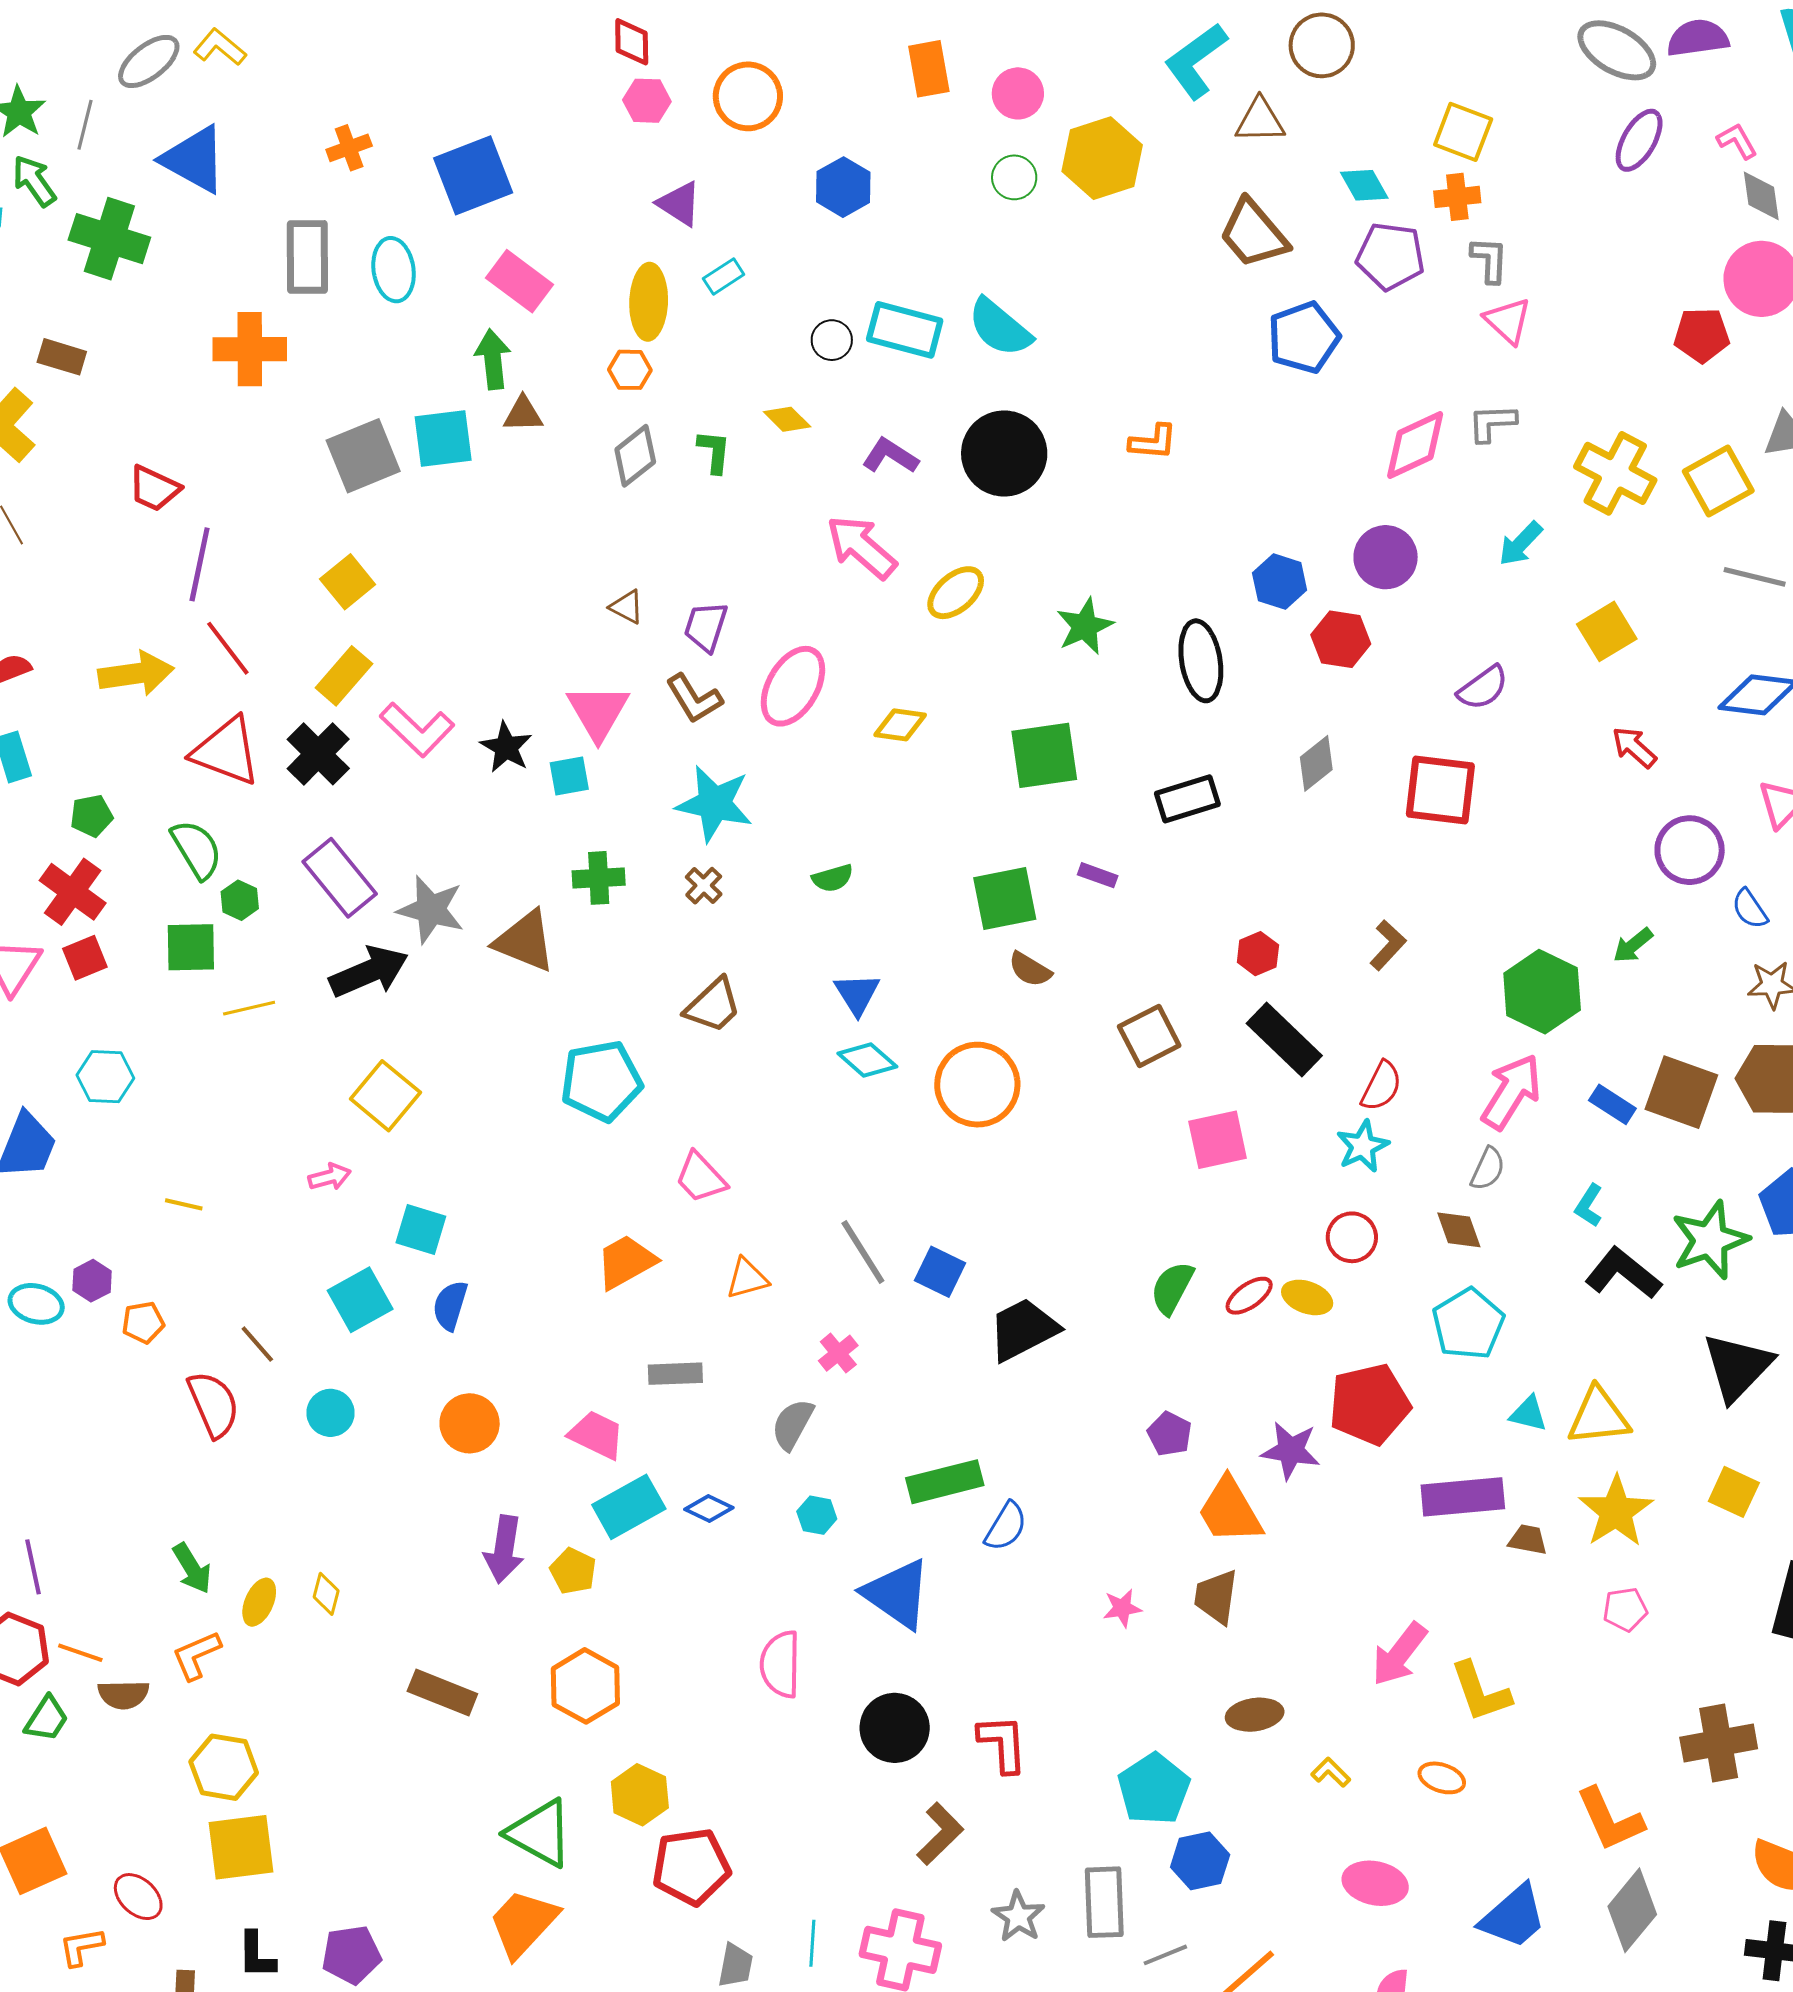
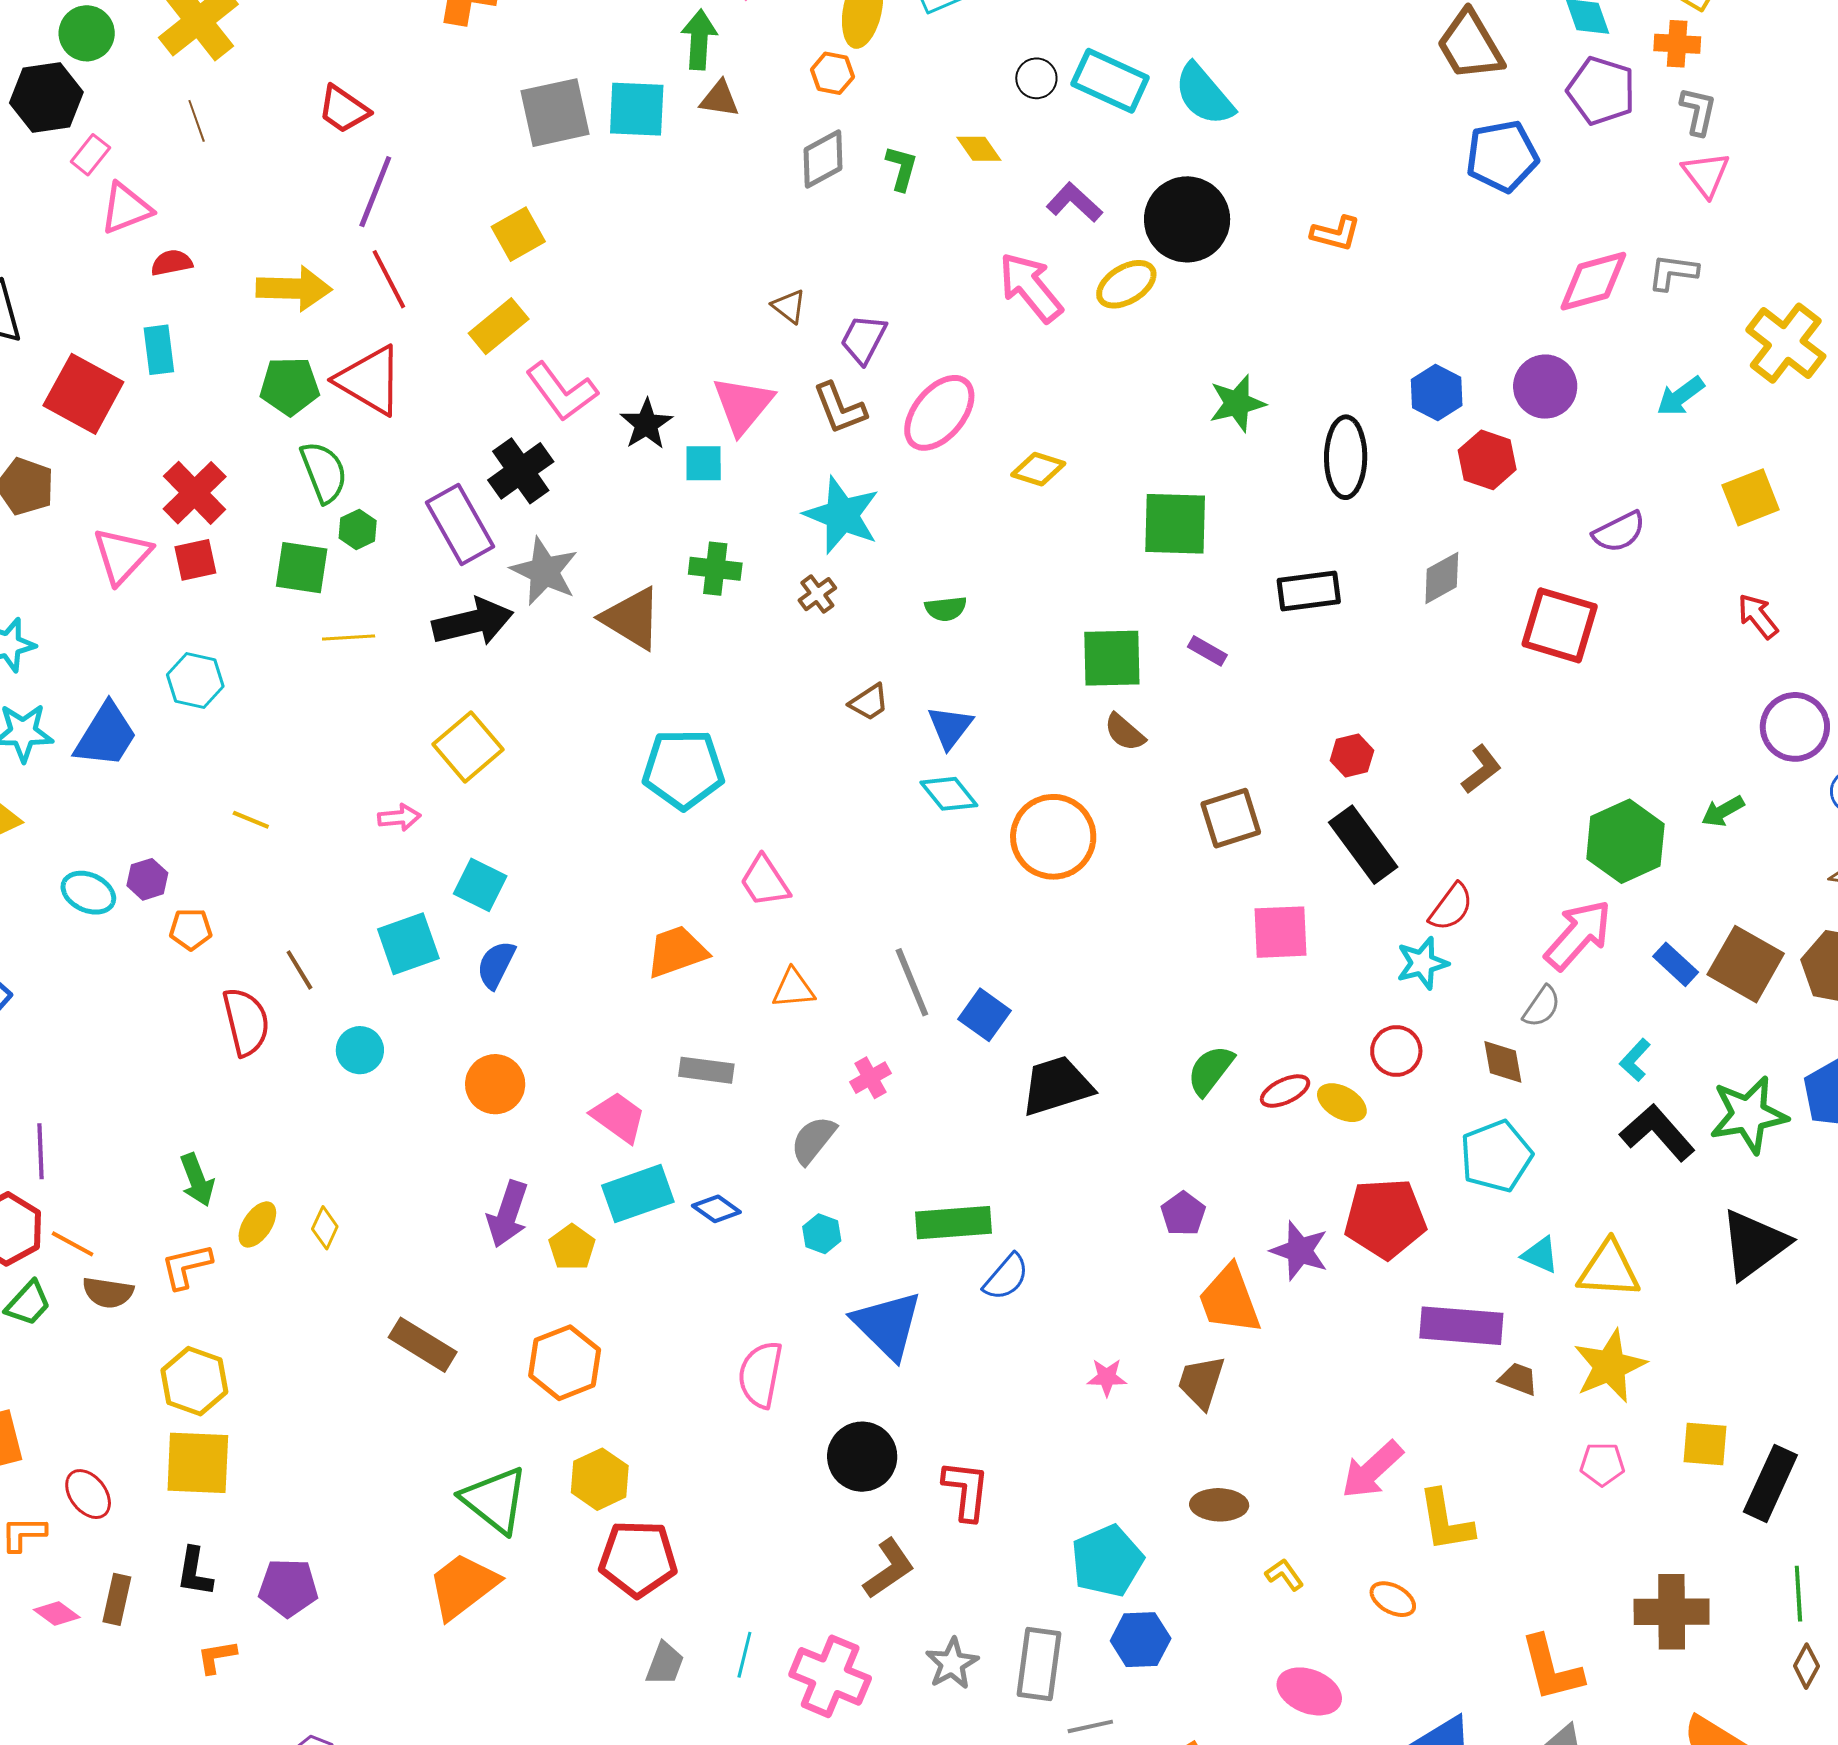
yellow ellipse: (956, 593) -> (1126, 284), moved
black cross: (318, 754) -> (521, 471), moved
green pentagon: (91, 816) -> (290, 386), moved, size x1.4
brown trapezoid: (713, 1006) -> (869, 702), moved, size x0.7
yellow square: (1734, 1492) -> (1705, 1444), moved, turned -30

